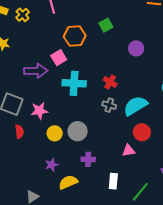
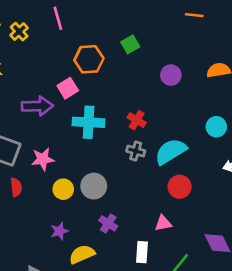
pink triangle: (129, 151) -> (163, 223), moved
purple cross: (88, 159) -> (108, 223), turned 32

